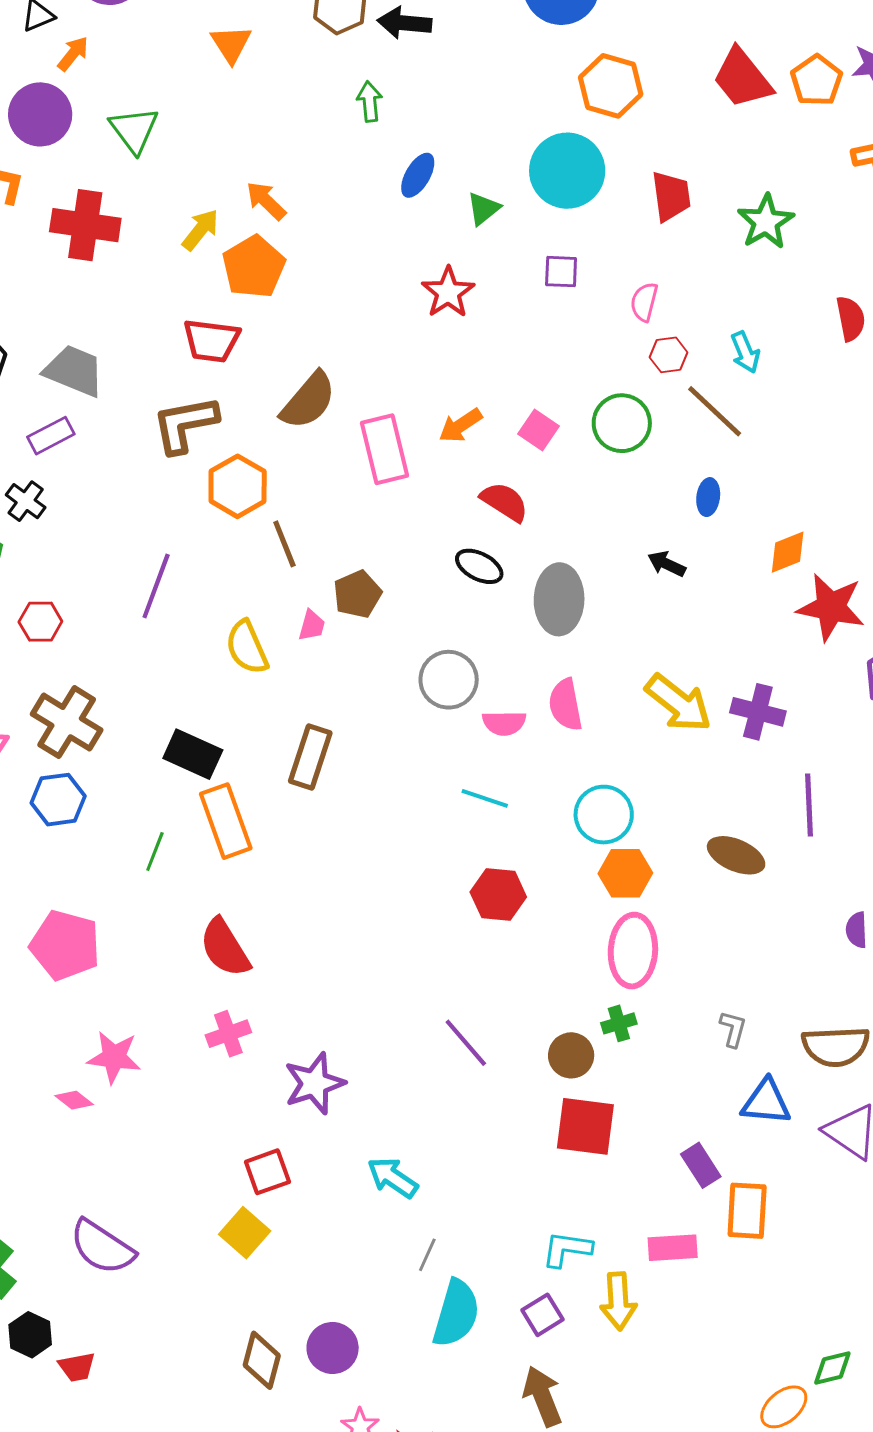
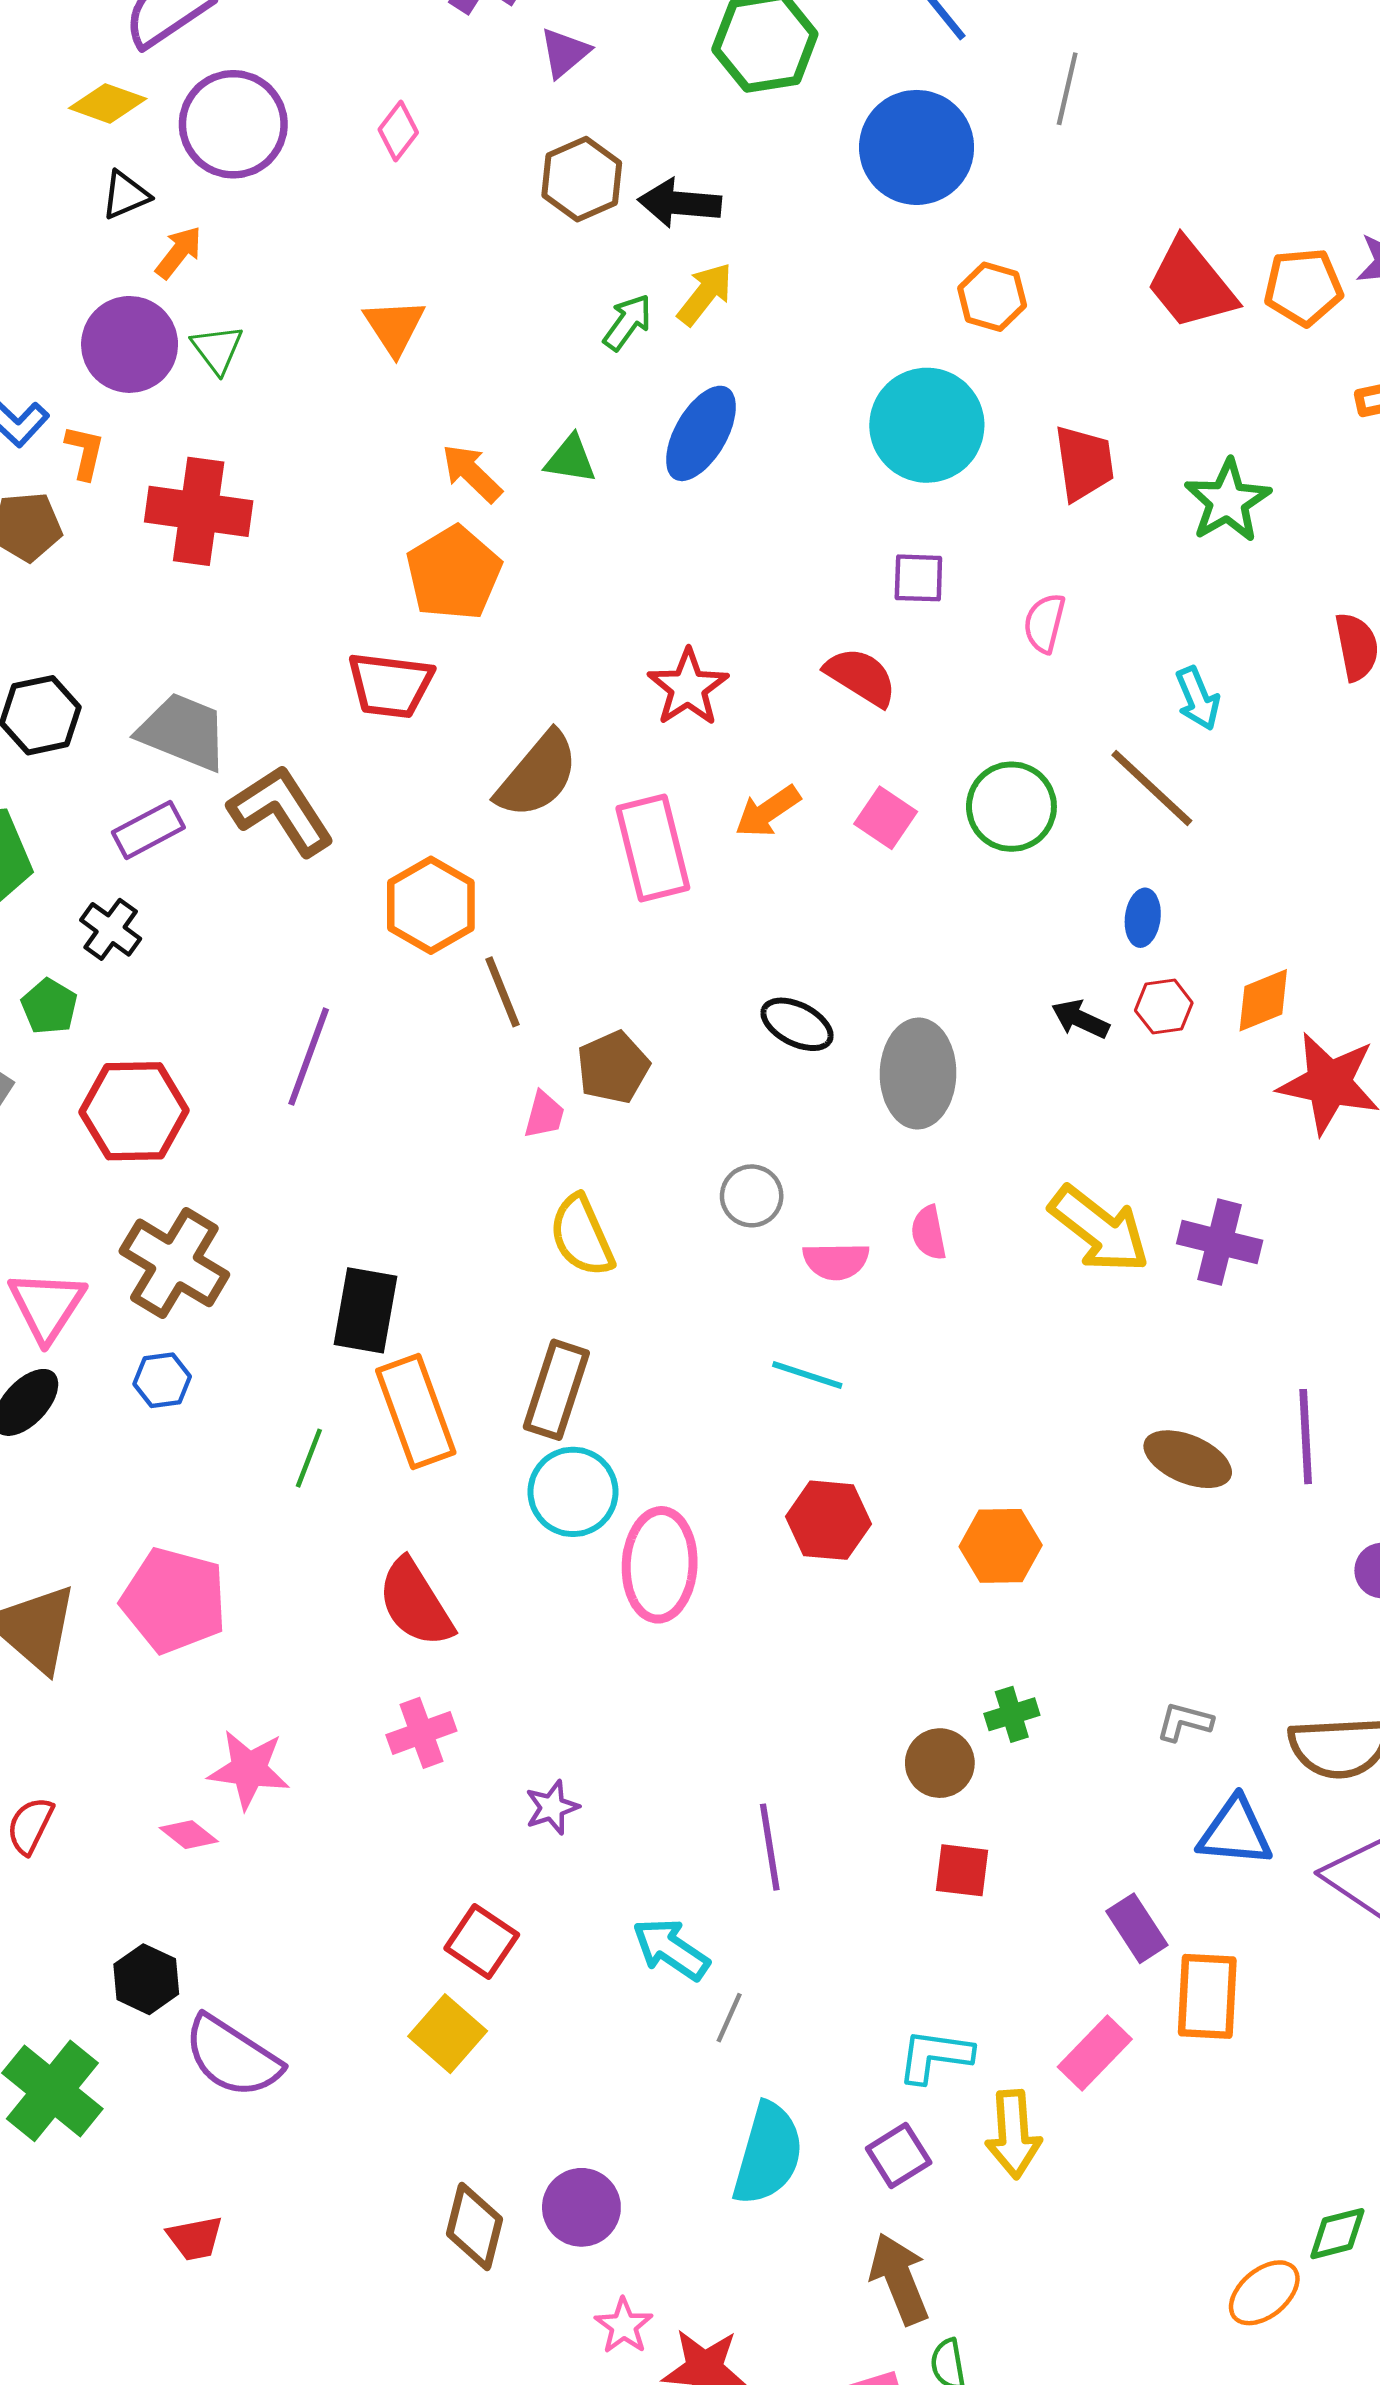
orange triangle: (231, 44) -> (394, 327), moved
orange pentagon: (817, 80) -> (1303, 287), turned 30
orange hexagon: (611, 86) -> (992, 297), size x0.7
green arrow: (370, 102) -> (628, 322), turned 42
green triangle: (134, 130) -> (217, 349), moved, size x0.7
blue ellipse: (418, 175) -> (701, 433), size x1.4
green triangle: (483, 209) -> (571, 459), moved, turned 48
yellow arrow: (200, 230) -> (705, 294), moved
red star: (448, 292) -> (688, 687), moved
red hexagon: (669, 355) -> (1164, 1007), moved
brown L-shape: (185, 424) -> (281, 810), moved, turned 68
red semicircle: (504, 502) -> (861, 677), moved
red hexagon: (40, 622) -> (134, 1111), size x1.6
yellow semicircle: (247, 647) -> (582, 1236), moved
gray circle: (449, 680) -> (752, 1196), size x0.7
pink semicircle: (566, 705) -> (929, 1233), size x0.7
black rectangle: (193, 754) -> (366, 1310), turned 76
brown rectangle: (310, 757) -> (556, 1390), moved
blue hexagon: (58, 800) -> (162, 1380), size x0.7
purple line: (809, 805) -> (1306, 1437), moved
cyan circle: (604, 815) -> (573, 1492), moved
orange hexagon: (625, 873) -> (1001, 1546), moved
pink ellipse: (633, 951) -> (660, 1565), moved
gray L-shape: (733, 1029) -> (1184, 1722), turned -90
purple line: (466, 1043) -> (770, 1847), moved, turned 32
purple star: (314, 1083) -> (552, 1807), size x0.6
red square: (585, 1126) -> (962, 1870), size x0.6
red square: (267, 1172) -> (482, 1941), turned -36
pink rectangle: (673, 1248) -> (1095, 2053), turned -42
gray line: (427, 1255) -> (729, 2018), moved
black hexagon: (30, 1335) -> (146, 1979), moved

